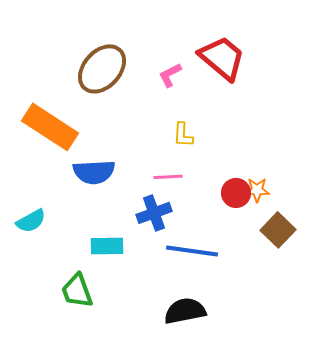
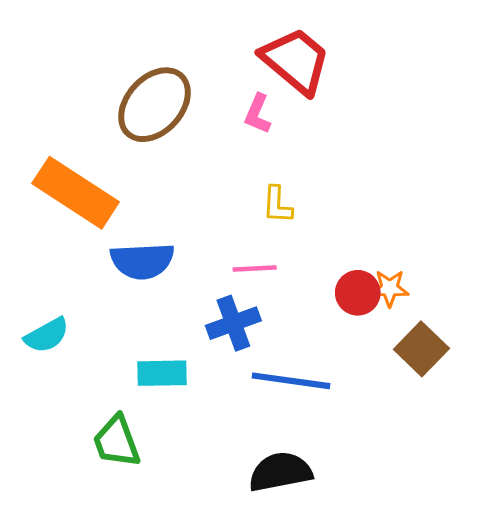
red trapezoid: (222, 58) -> (296, 61), moved
pink L-shape: (170, 75) -> (258, 114), turned -40

